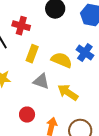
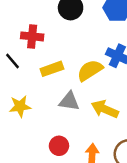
yellow rectangle: (32, 54) -> (52, 69), turned 60
yellow semicircle: (62, 60) -> (90, 70), turned -45

